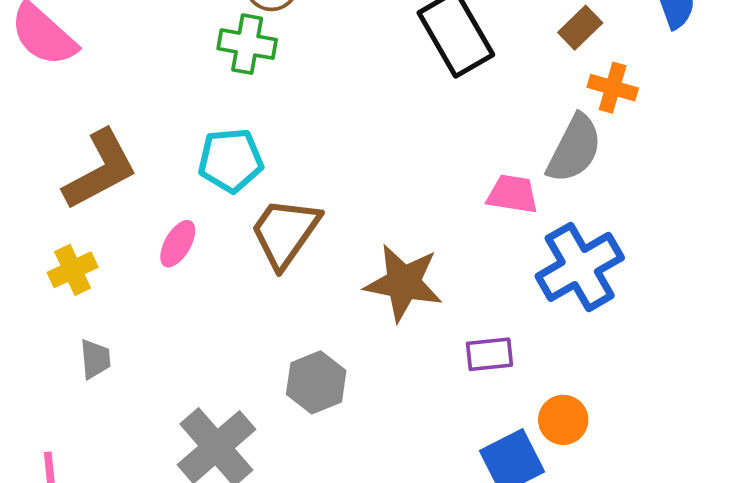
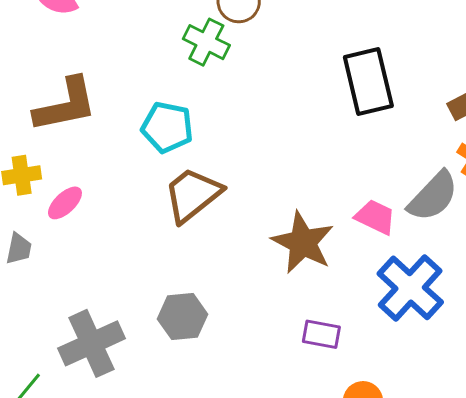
pink ellipse: (178, 244) -> (65, 203), moved
blue cross: (580, 267) -> (410, 288), turned -34
brown star: (403, 283) -> (303, 243), moved

